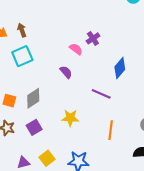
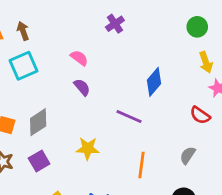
purple cross: (93, 38) -> (115, 24), moved
pink semicircle: (76, 49) -> (79, 58), moved

